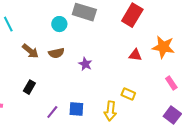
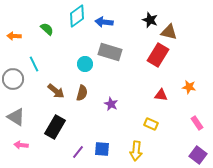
orange star: (163, 47) -> (189, 87), size x0.6
brown semicircle: (56, 53) -> (82, 93), turned -63
black rectangle: (29, 87) -> (55, 127), size x1.6
yellow rectangle: (128, 94) -> (151, 124), moved

